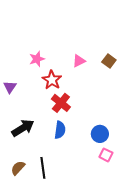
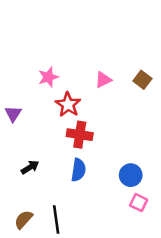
red cross: (61, 103) -> (80, 135), turned -30
black arrow: (23, 128) -> (30, 167), size x0.6

